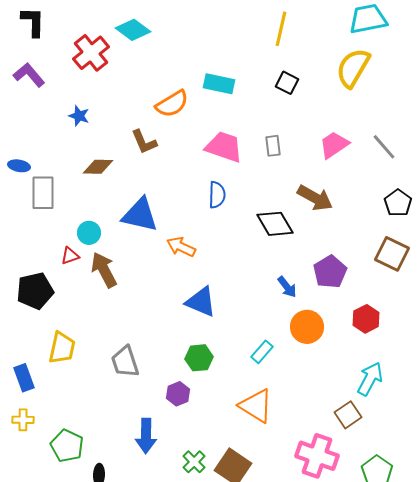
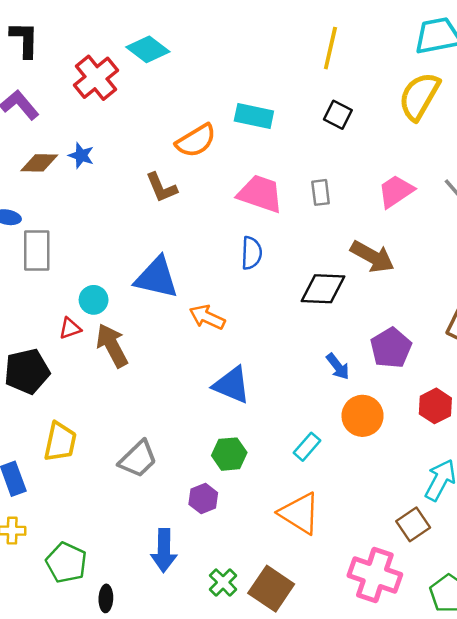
brown diamond: (98, 167) -> (39, 163), moved
black diamond: (275, 224) -> (323, 289), turned -57
gray trapezoid: (125, 362) -> (138, 459), turned -116

